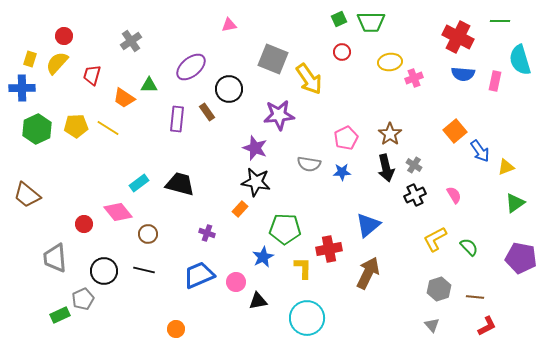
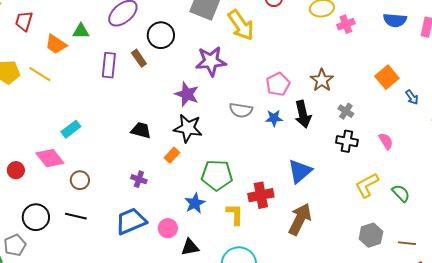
blue arrow: (480, 151) -> (412, 97), size x0.7
black arrow: (386, 168) -> (303, 114), moved
black trapezoid: (180, 184) -> (141, 130), moved, size x0.7
black cross: (415, 195) -> (347, 141), turned 35

